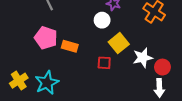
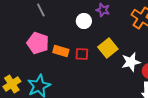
white circle: (102, 20) -> (84, 21), moved
red square: (104, 63) -> (82, 54), moved

